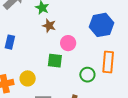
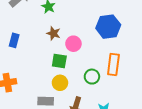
brown star: (49, 26) -> (53, 33), moved
yellow circle: (28, 78) -> (60, 83), moved

